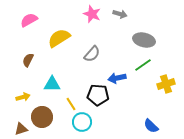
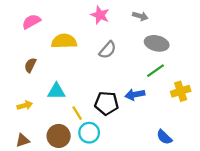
gray arrow: (120, 14) -> (140, 16), moved
yellow semicircle: (59, 38) -> (64, 41), turned 30
gray semicircle: (92, 54) -> (108, 50), moved
blue arrow: (117, 78) -> (135, 95), moved
brown circle: (42, 117) -> (59, 136), moved

